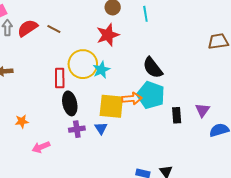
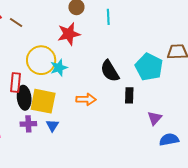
red rectangle: (60, 78) -> (16, 82), moved
cyan pentagon: (151, 95) -> (149, 67), moved
yellow square: (111, 106) -> (43, 101), moved
black rectangle: (177, 115) -> (129, 95), moved

